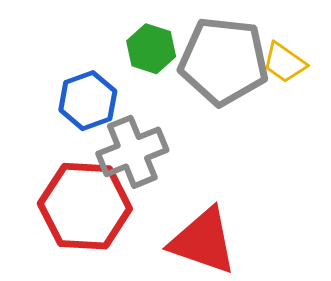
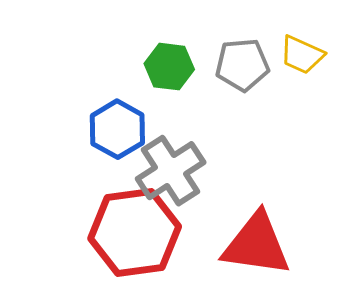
gray pentagon: (224, 61) -> (242, 65), size x0.6

